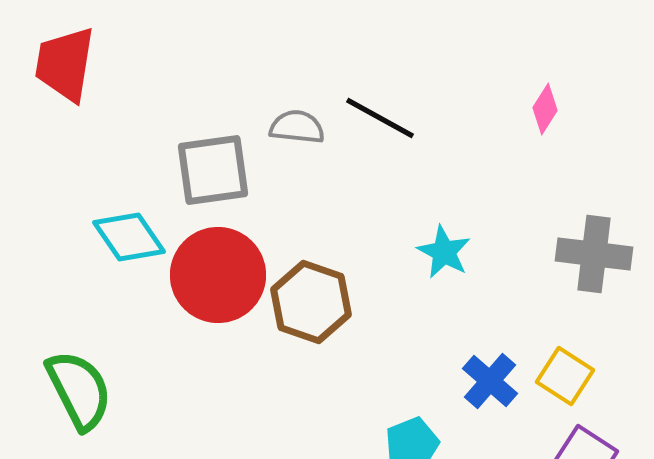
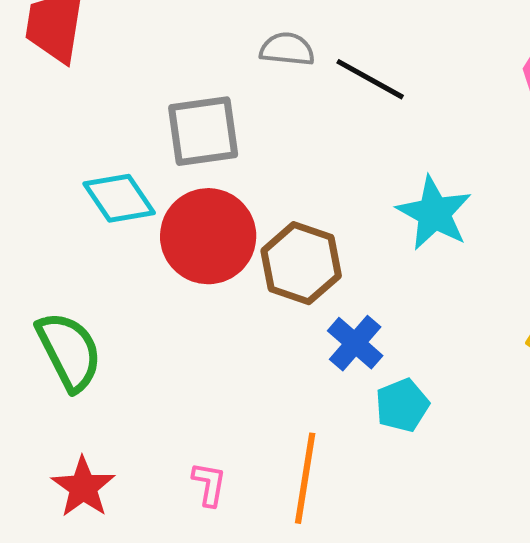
gray semicircle: (297, 127) -> (287, 49), moved
cyan star: (444, 252) -> (434, 213), size x1.4
blue cross: (490, 381) -> (355, 343), moved

